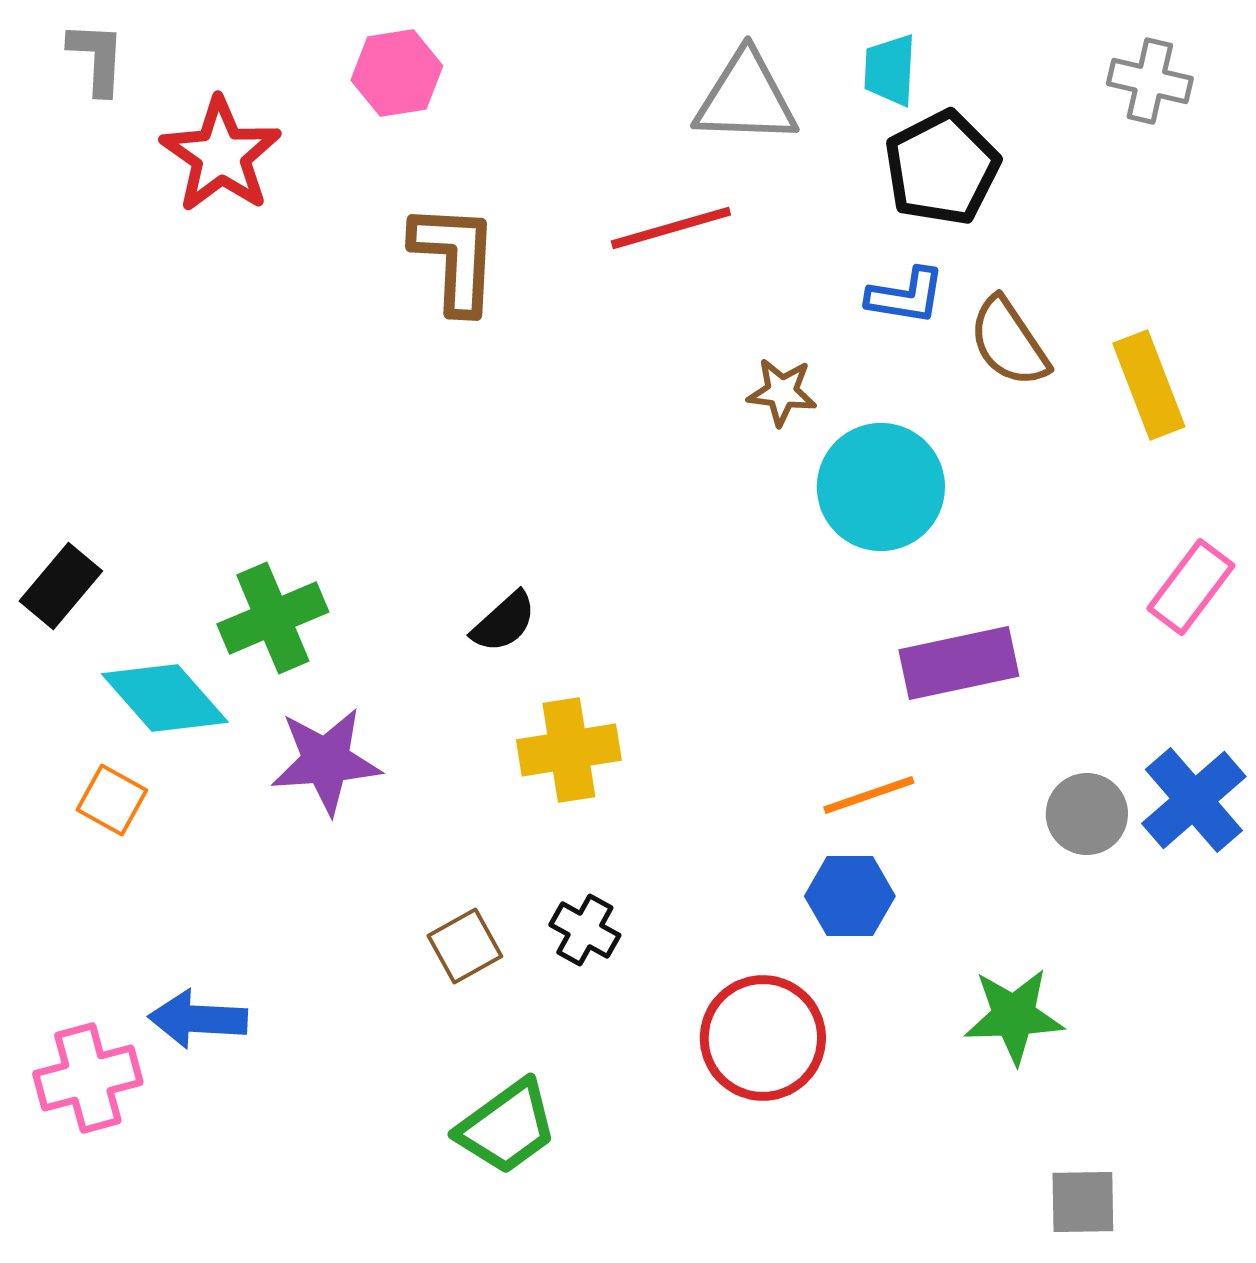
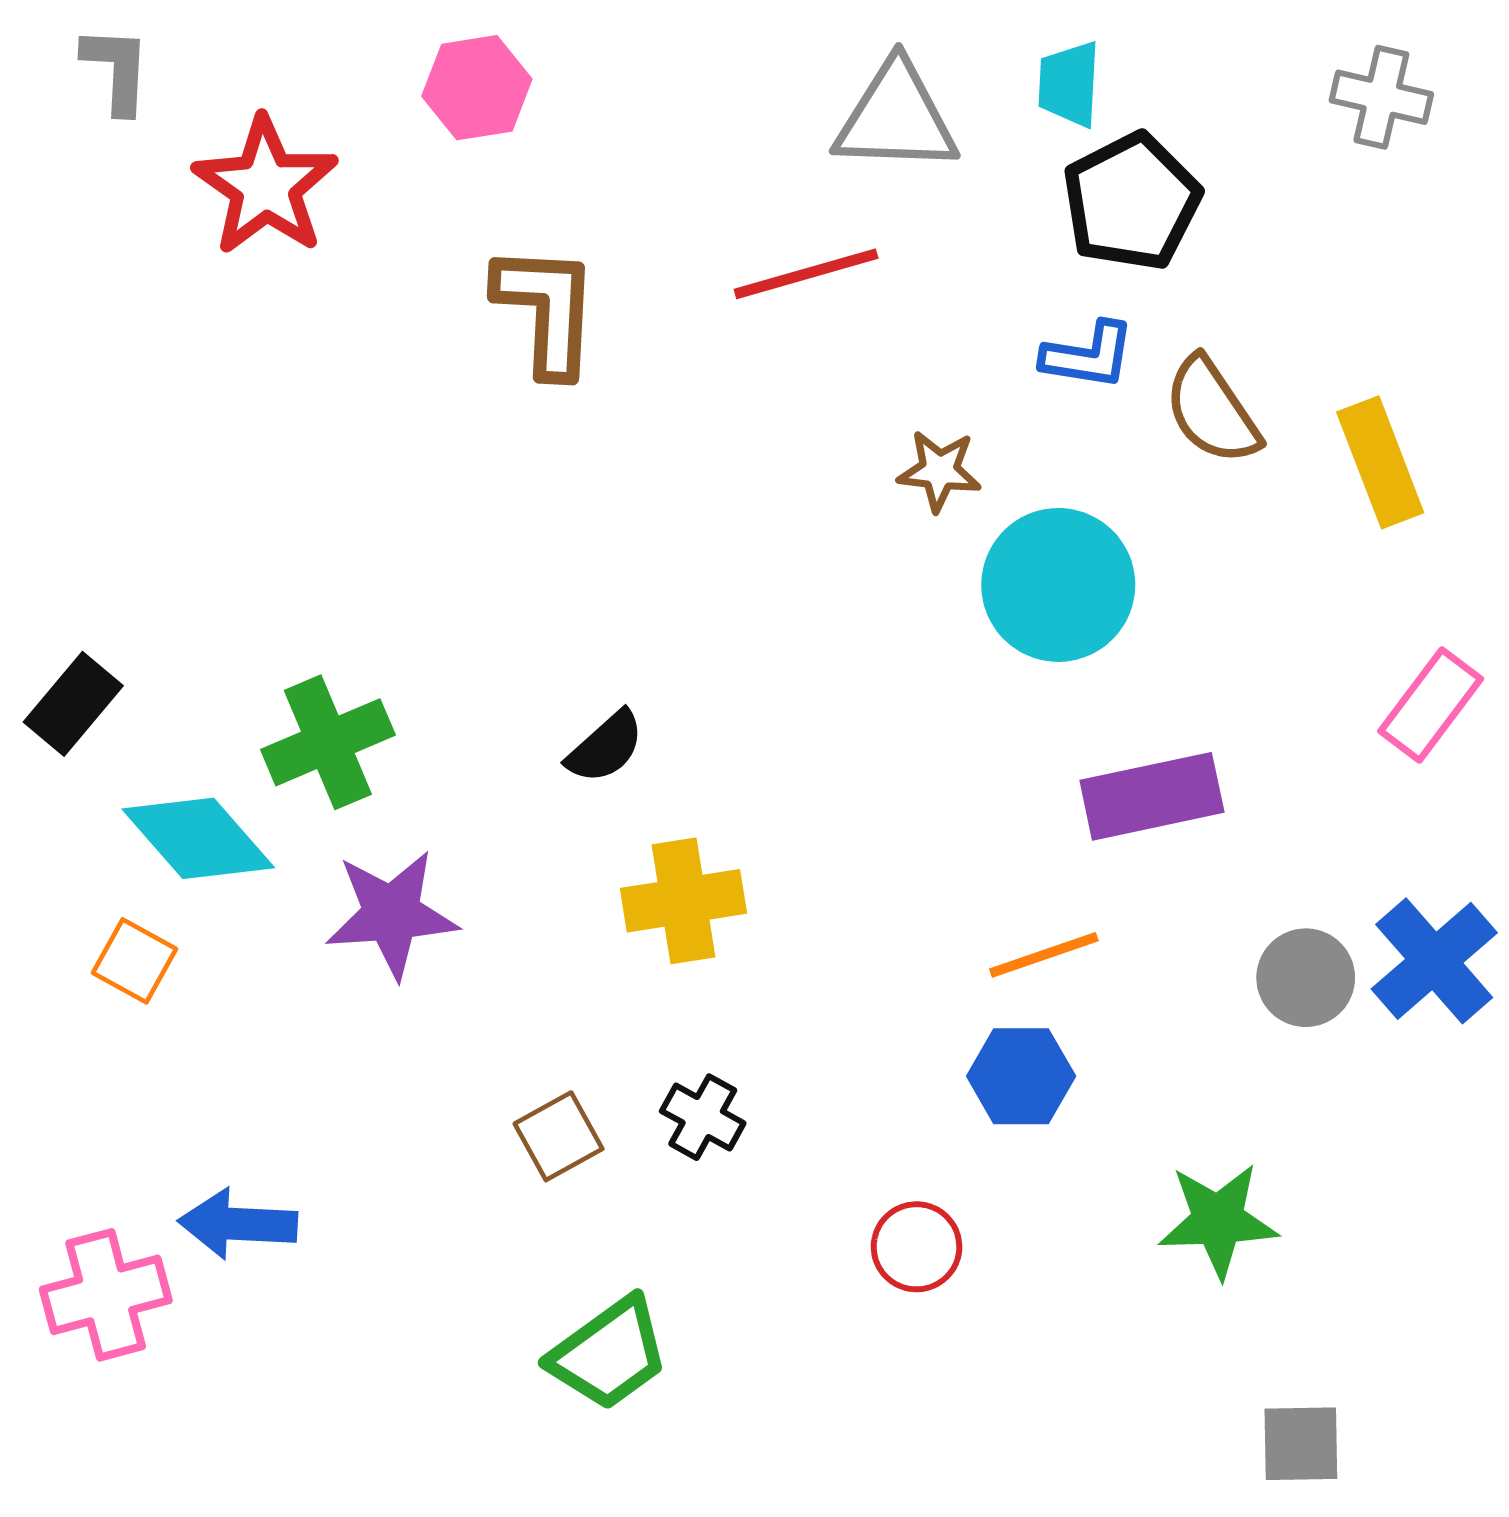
red circle: (763, 1038) -> (917, 1247), size x0.6

